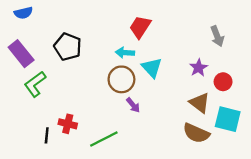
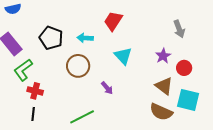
cyan arrow: (125, 53) -> (85, 38), moved
brown circle: (121, 79) -> (78, 66), moved
red cross: (68, 124) -> (35, 91), moved

